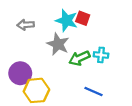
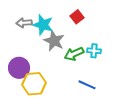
red square: (83, 18) -> (77, 17), turned 32
cyan star: (67, 20) -> (43, 25), moved

